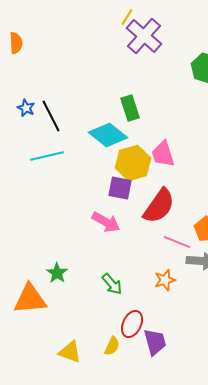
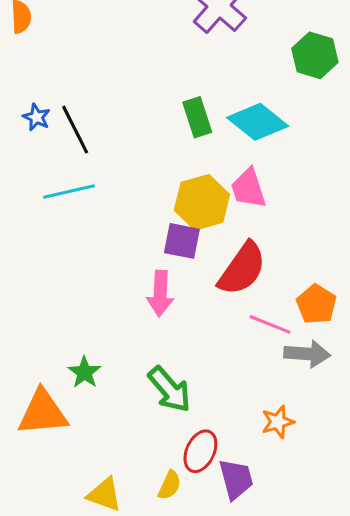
cyan diamond: (108, 135) -> (258, 122), moved
pink arrow: (106, 222) -> (160, 294), turned 64
orange star: (165, 280) -> (278, 422), moved
green arrow: (112, 284) -> (170, 389), size x1.4

